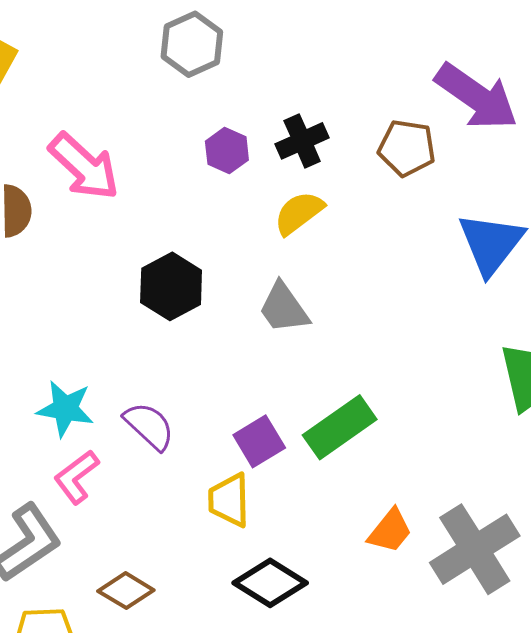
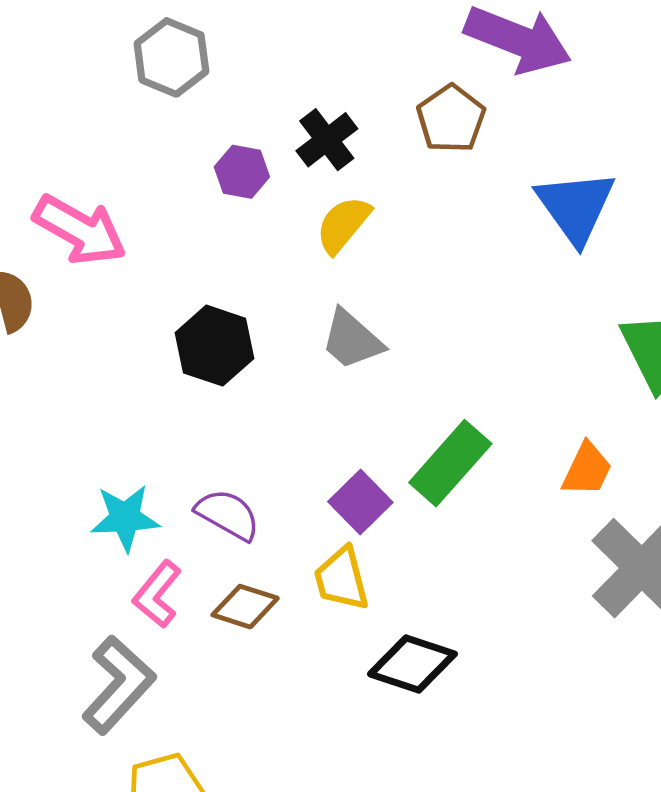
brown pentagon: (407, 148) -> (451, 119), turned -30
orange trapezoid: (390, 531) -> (587, 469), moved
brown diamond: (126, 591) -> (245, 607), moved

